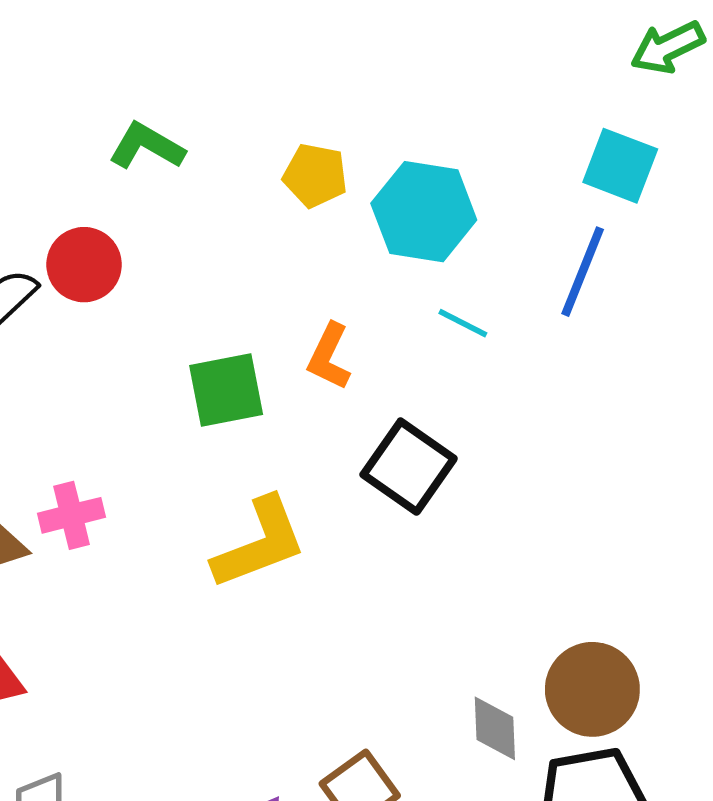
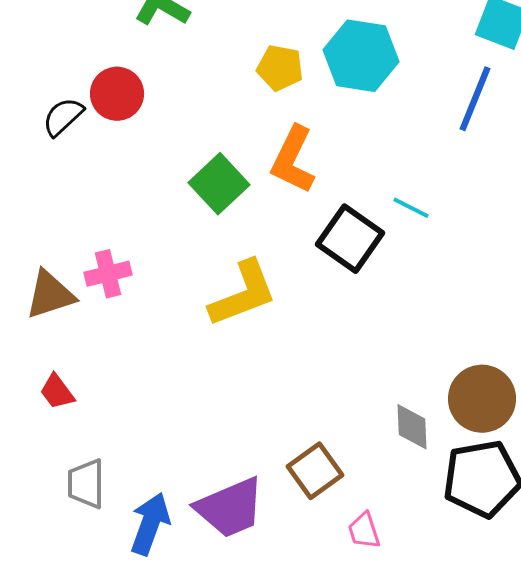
yellow pentagon: (315, 175) -> (280, 68), moved
cyan line: (463, 323) -> (411, 208), moved
orange L-shape: (329, 357) -> (293, 160), size x1.4
green square: (226, 390) -> (219, 184), turned -32

